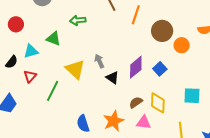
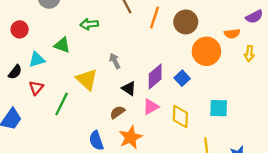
brown circle: (162, 31) -> (186, 22), moved
orange circle: (182, 45) -> (206, 51), size x1.6
gray arrow: (99, 61) -> (115, 61), moved
brown semicircle: (136, 102) -> (117, 112), moved
pink triangle: (144, 122) -> (151, 107), moved, turned -35

